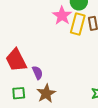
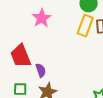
pink star: (62, 16) -> (42, 18), moved

